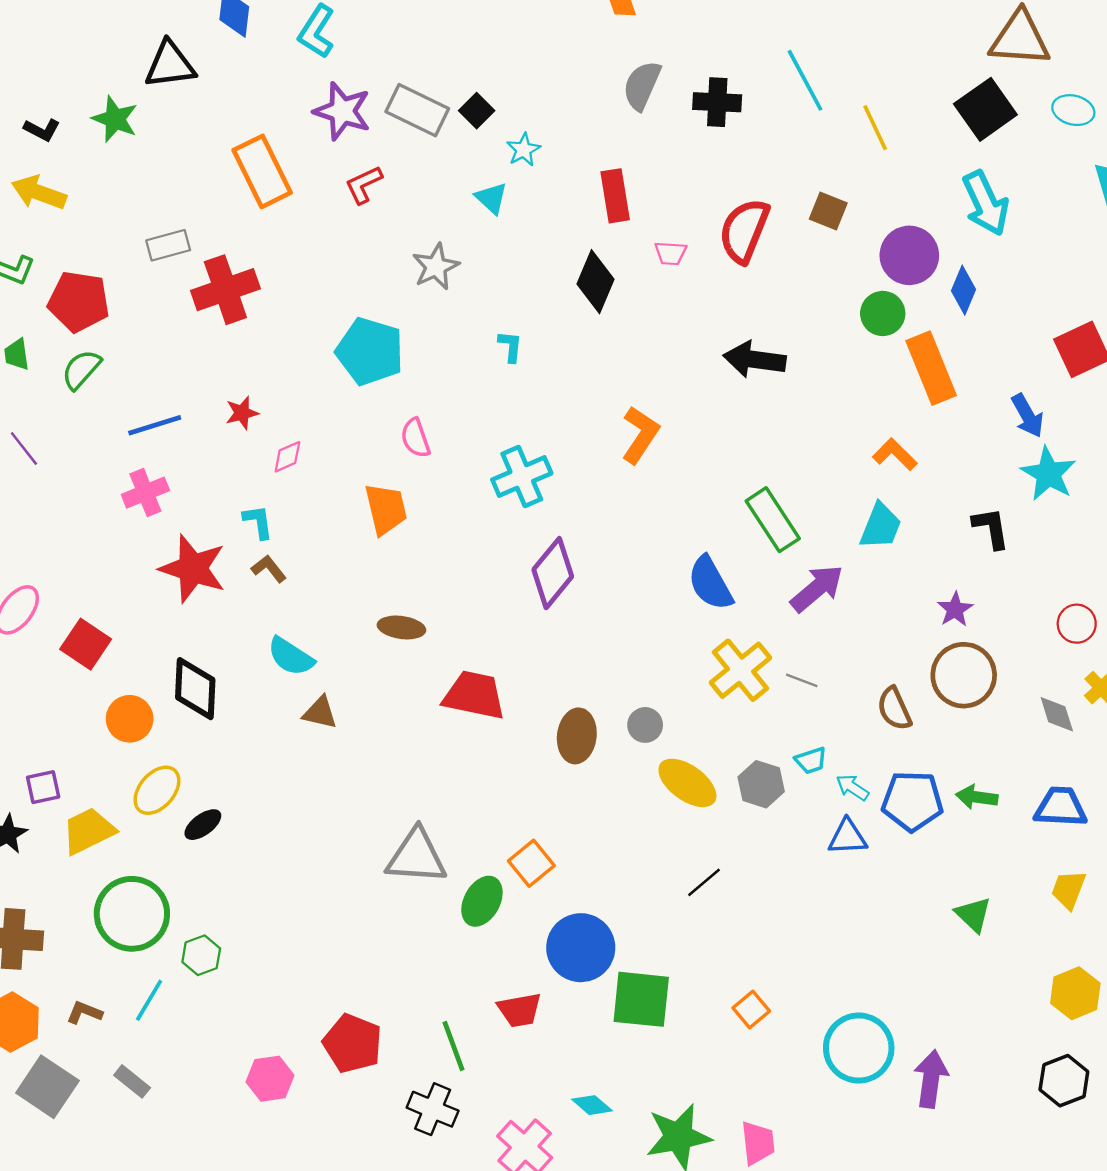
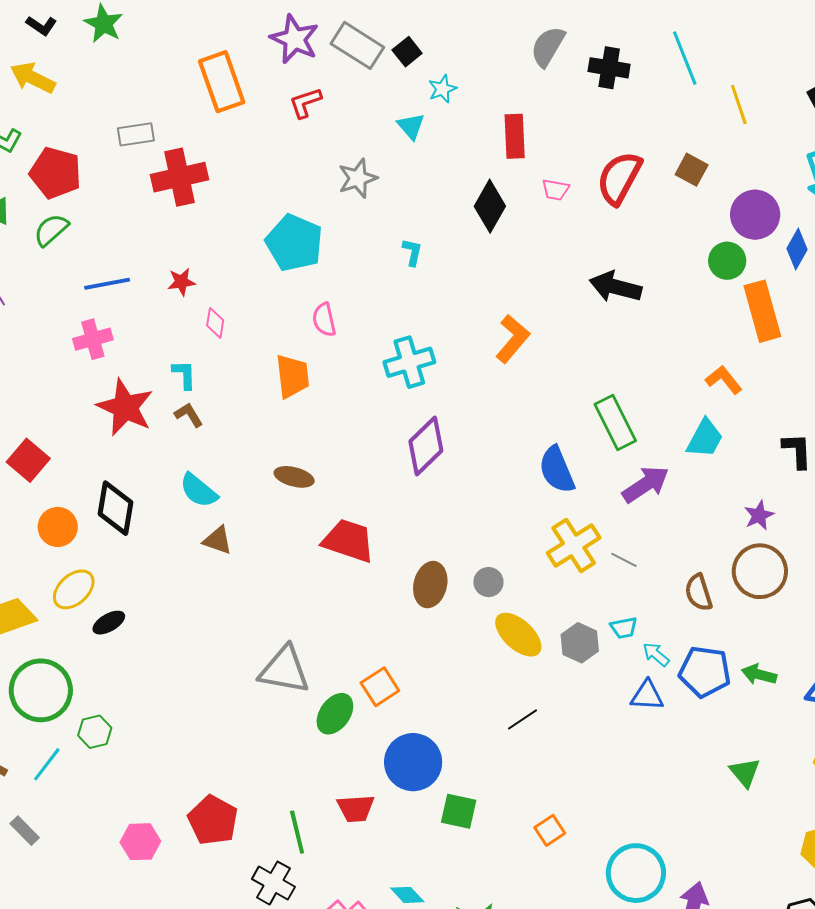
pink diamond: (287, 457) -> (215, 323), turned -64
green square: (641, 999) -> (459, 811), size x0.7

